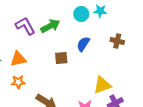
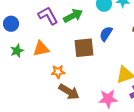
brown square: (61, 58) -> (84, 48), size x1.5
orange star: (18, 82) -> (58, 72), moved

